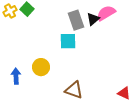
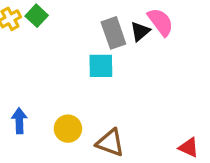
pink semicircle: (106, 13) -> (160, 22), turned 84
yellow circle: (41, 67) -> (68, 129), moved

